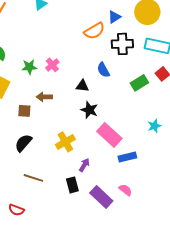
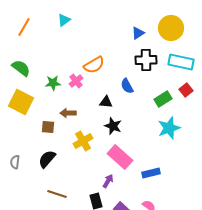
orange semicircle: (94, 31) -> (94, 65), moved
cyan star: (154, 126) -> (169, 128), moved, size x1.6
pink rectangle: (109, 135) -> (120, 157), moved
yellow cross: (65, 142) -> (83, 141), moved

